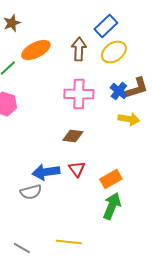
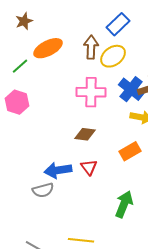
yellow ellipse: (114, 52) -> (113, 56), moved
blue cross: (119, 91) -> (131, 89), size x1.4
orange rectangle: (111, 179) -> (130, 151), moved

